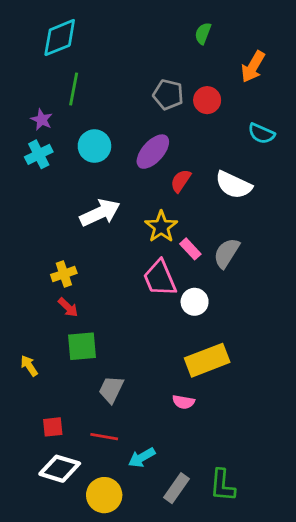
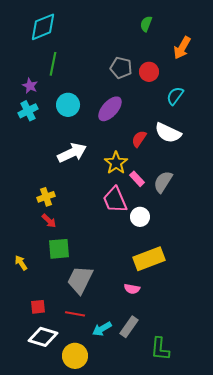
cyan semicircle: (261, 134) -> (175, 96), moved, turned 102
red semicircle: (181, 181) -> (139, 139), moved
gray trapezoid: (111, 389) -> (80, 280), size x1.4
gray rectangle: (177, 488) -> (129, 327), moved

